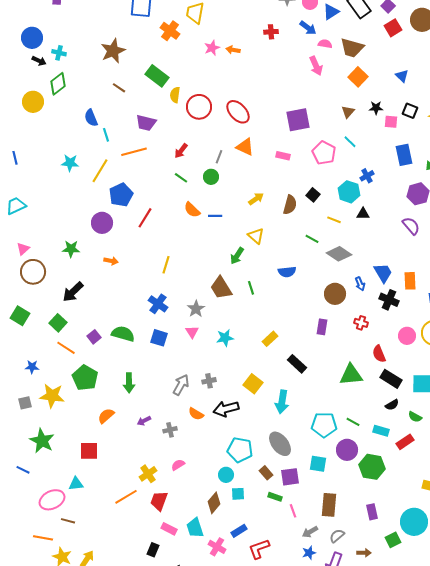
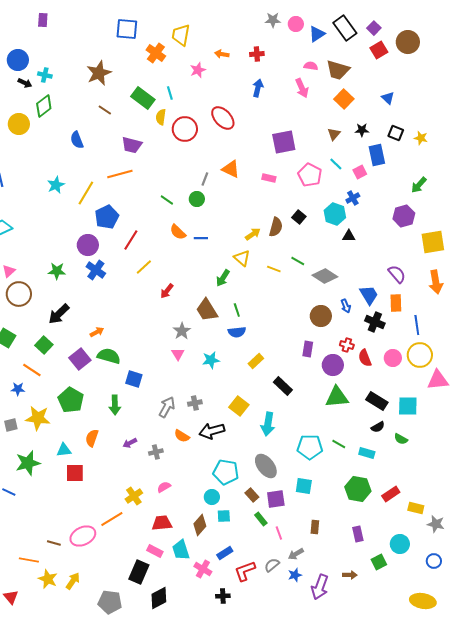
blue arrow: (308, 28) -> (258, 88), moved, turned -114
orange arrow: (233, 50) -> (222, 54), moved
red ellipse: (238, 112) -> (223, 118), moved
pink square: (391, 122) -> (360, 172), moved, turned -32
cyan line: (106, 135) -> (170, 93), moved
red arrow: (181, 151) -> (167, 291), moved
blue rectangle: (404, 155) -> (377, 155), moved
cyan star: (70, 163) -> (56, 185), turned -30
yellow arrow: (256, 199) -> (253, 234), moved
yellow line: (334, 220) -> (274, 269), moved
purple semicircle: (411, 226) -> (397, 274), moved
orange arrow: (111, 261) -> (97, 332), moved, turned -40
yellow line: (166, 265) -> (144, 267), moved, turned 30
blue semicircle: (287, 272) -> (237, 332), moved
blue cross: (158, 304) -> (96, 270), moved
purple square: (94, 337) -> (80, 359), size x1.5
blue square: (159, 338) -> (134, 379), moved
orange line: (66, 348) -> (32, 370), moved
red semicircle: (379, 354) -> (365, 358), moved
orange semicircle: (106, 416) -> (92, 438), turned -30
green star: (42, 441) -> (28, 463), turned 30
red rectangle: (405, 442) -> (391, 494), moved
purple circle: (347, 450) -> (333, 365), moved
cyan triangle: (76, 484) -> (64, 450), moved
green rectangle: (275, 497) -> (261, 519), turned 32
pink ellipse: (52, 500) -> (83, 536), moved
red trapezoid: (159, 501) -> (162, 523), moved, turned 65
brown rectangle: (329, 505) -> (315, 527), size x0.6
cyan circle: (414, 522) -> (400, 544), size x0.7
gray semicircle: (337, 536) -> (272, 565), moved
black rectangle: (153, 550) -> (139, 572), size x1.6

